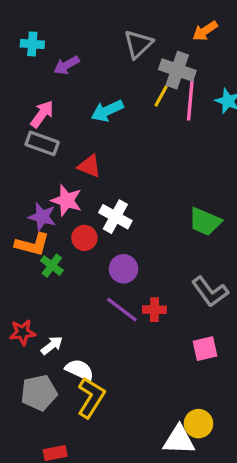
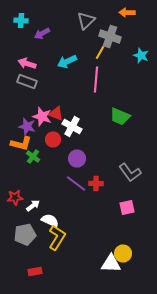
orange arrow: (205, 31) -> (127, 12), turned 35
pink line: (190, 99) -> (96, 80), moved
pink arrow: (42, 114) -> (27, 64), turned -108
red triangle: (89, 166) -> (56, 114), moved
green trapezoid: (205, 222) -> (120, 116), moved

